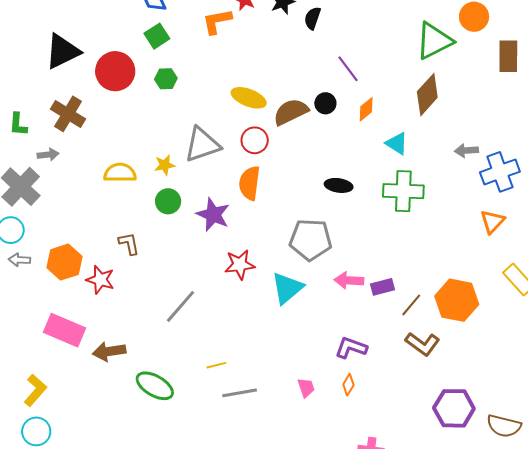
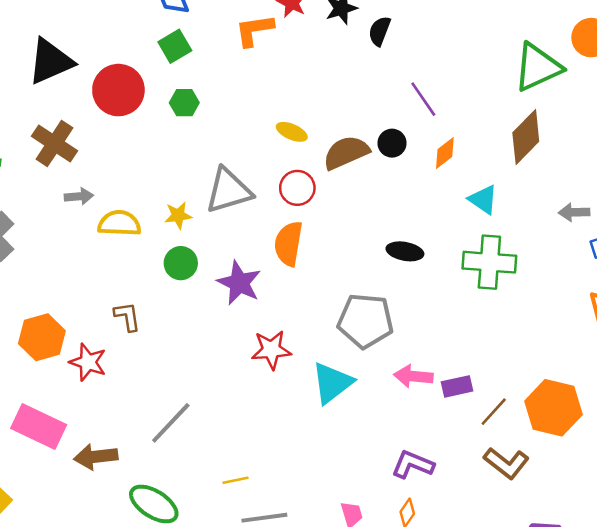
yellow ellipse: (249, 98) -> (292, 132), size x0.7
gray arrow: (48, 155) -> (79, 196), moved
gray line: (181, 306) -> (171, 423), moved

